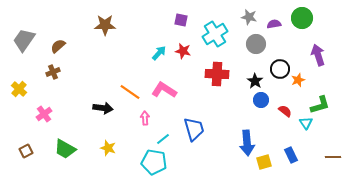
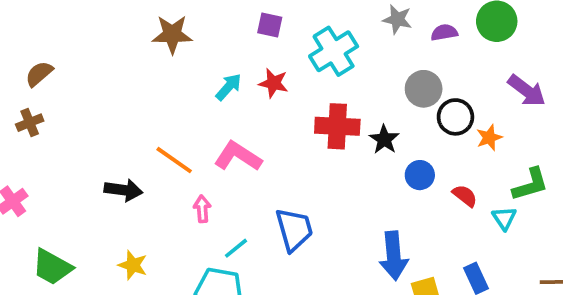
brown star: (105, 25) -> (172, 34), moved
gray circle: (256, 44) -> (424, 89), moved
purple arrow: (318, 55) -> (527, 91), turned 145
black star: (255, 81) -> (384, 139), moved

